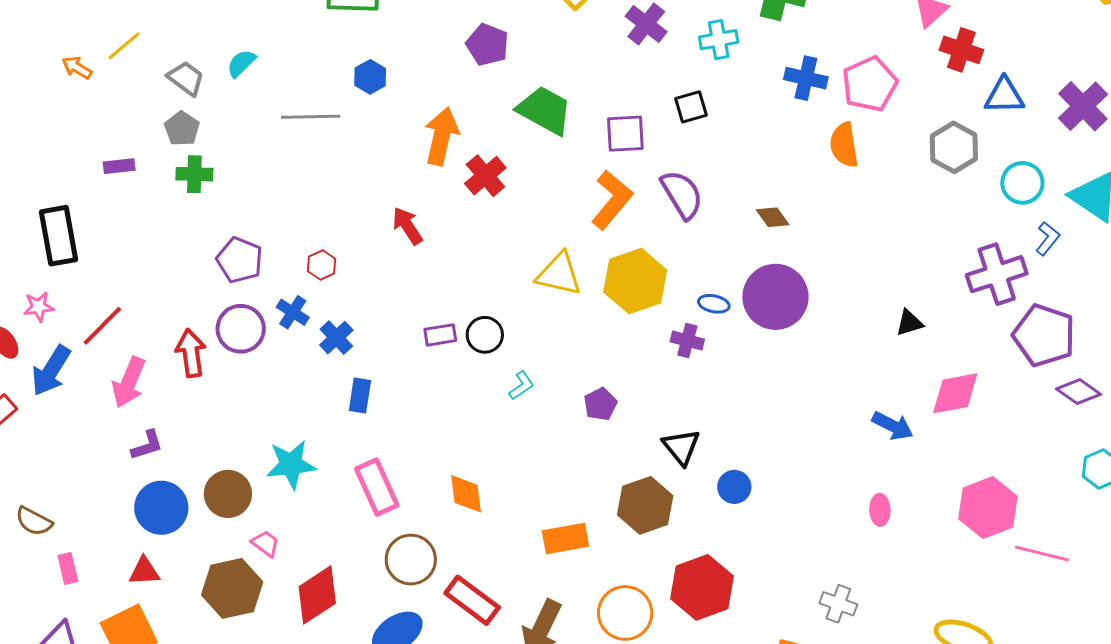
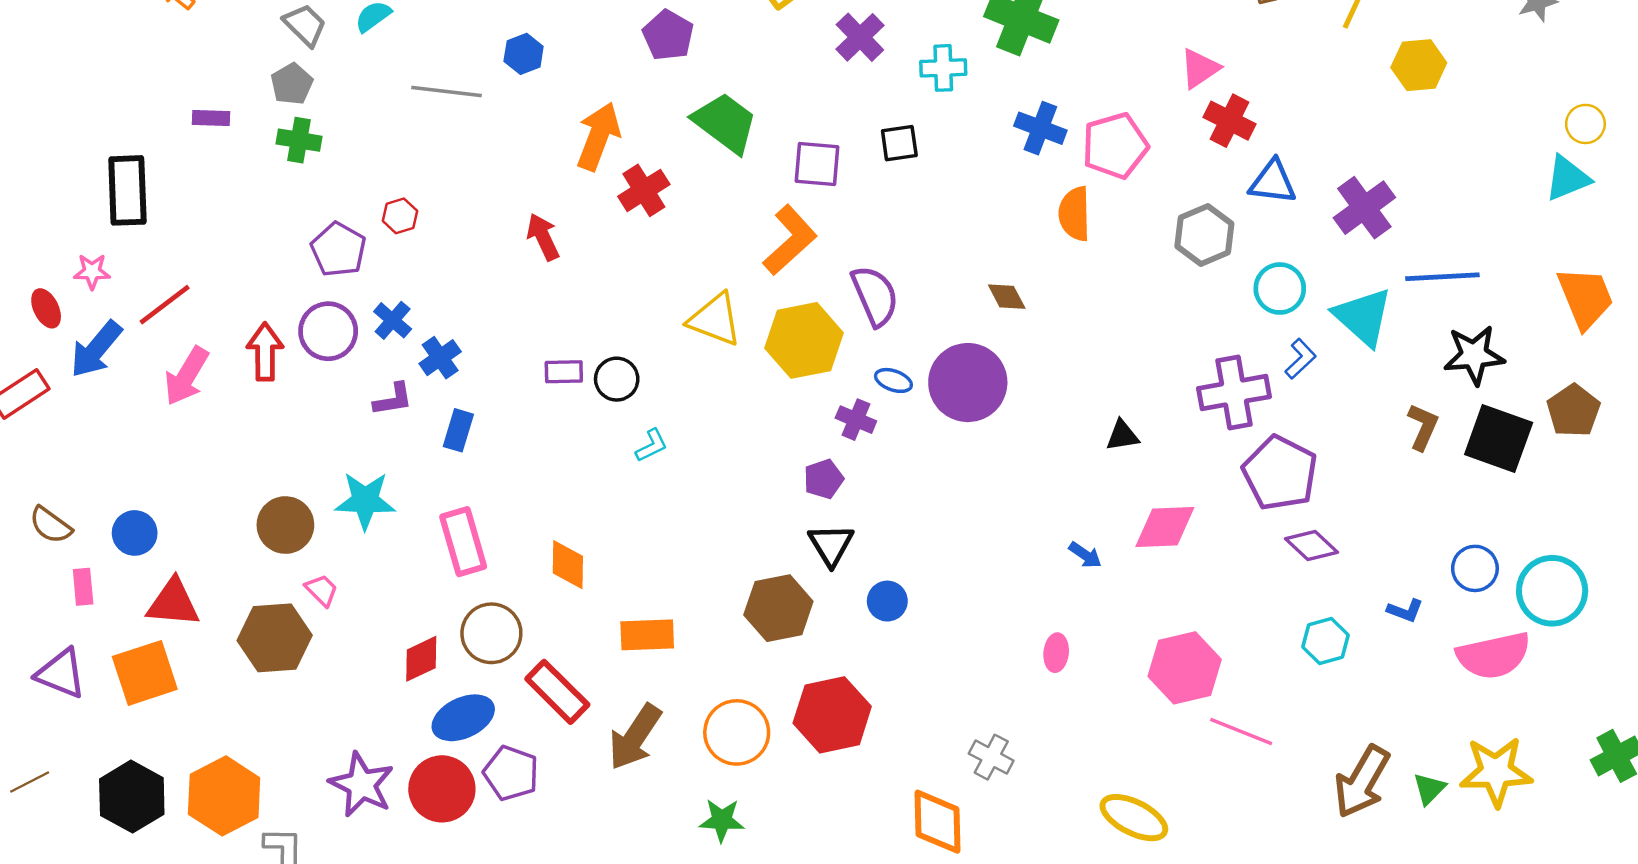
purple semicircle: (682, 194) -> (875, 296), moved
brown diamond: (773, 217) -> (1007, 297), moved
red hexagon: (322, 265) -> (400, 216), moved
purple pentagon: (600, 404) -> (824, 479), moved
blue arrow: (893, 426) -> (1085, 555), size x0.7
purple L-shape: (147, 445) -> (393, 399), moved
blue circle: (161, 508) -> (135, 533), moved, size x0.7
orange rectangle: (565, 539) -> (647, 635), moved
red triangle: (144, 571) -> (173, 603), size x1.4
red diamond: (317, 595) -> (421, 659), moved, size x0.7

